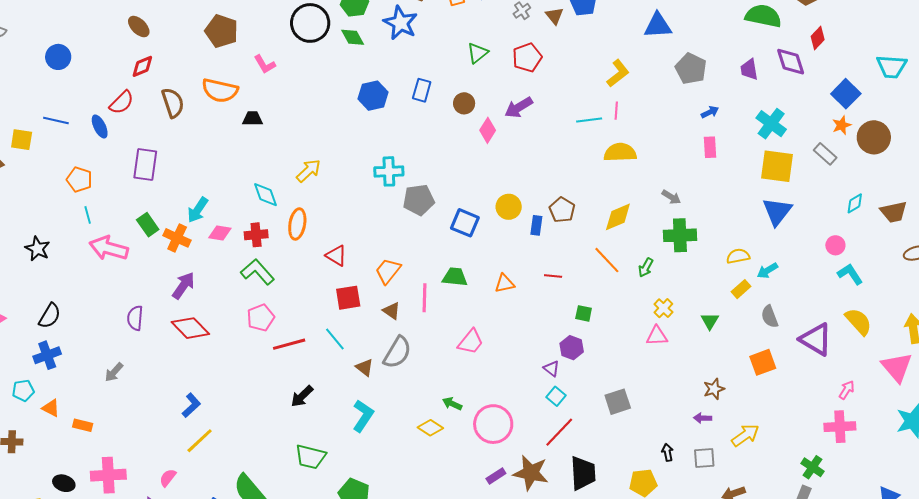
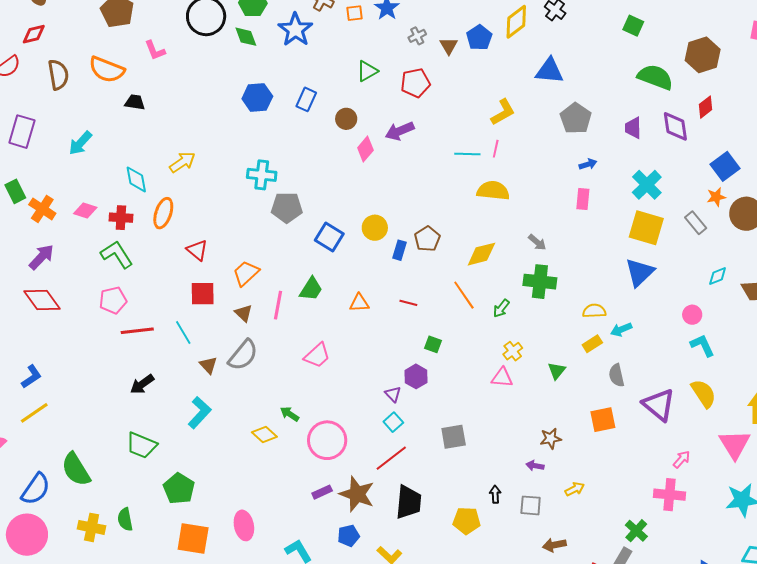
cyan arrow: (198, 210) -> (80, 143), moved
green trapezoid: (455, 277) -> (311, 289), turned 108
yellow arrow: (745, 435) -> (575, 489), size x0.7

